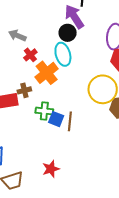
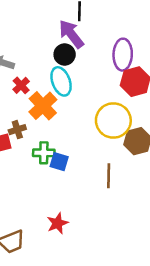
brown line: (70, 121) -> (109, 176), moved

